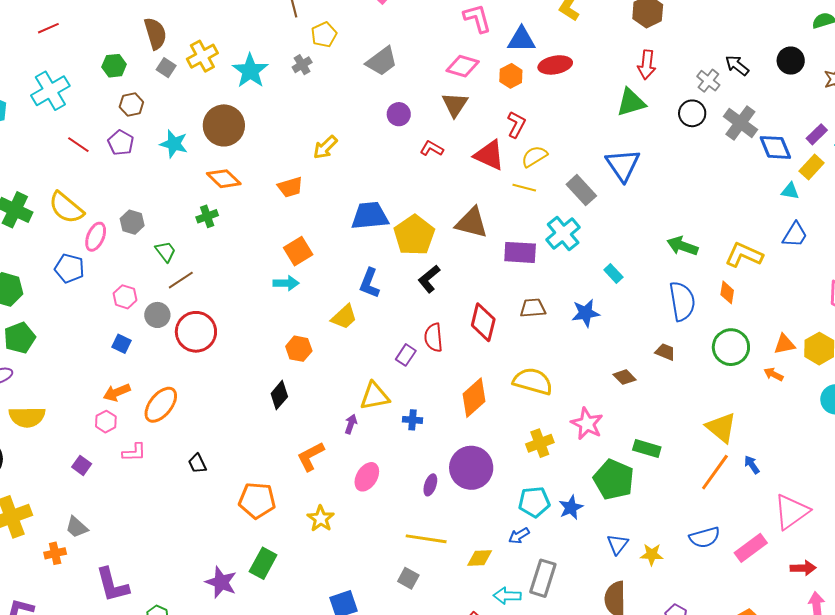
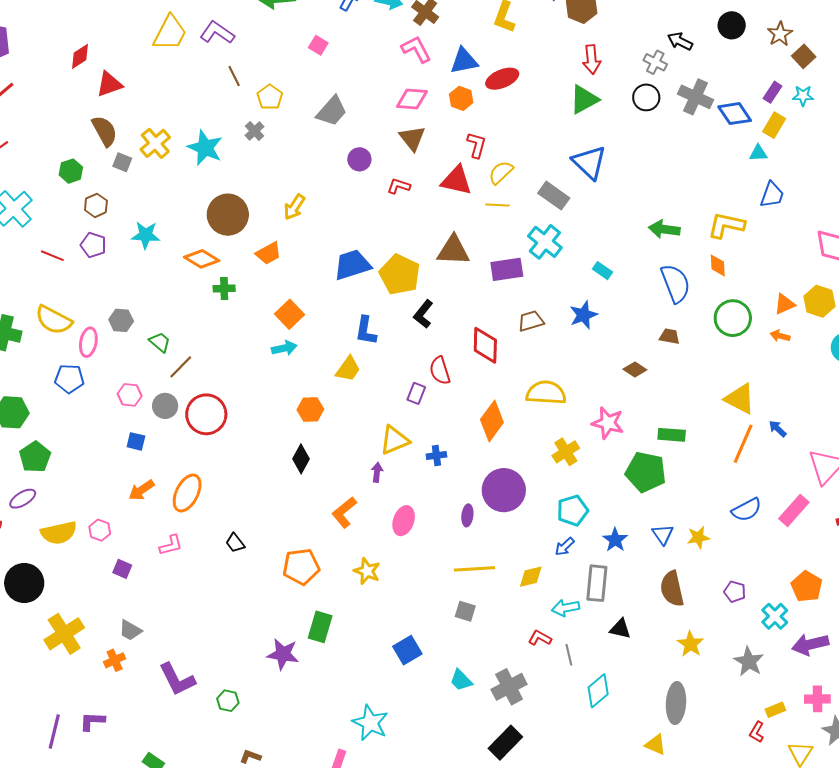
brown circle: (224, 125) -> (228, 215), moved
green cross: (207, 216) -> (224, 288), moved, turned 30
pink hexagon: (106, 422) -> (100, 530), moved
blue star: (571, 507) -> (615, 540), moved

